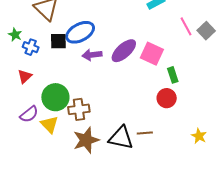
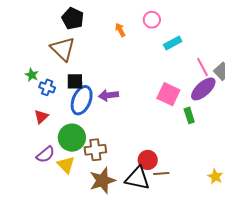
blue ellipse: (80, 32) -> (82, 100), moved, turned -40
purple ellipse: (124, 51) -> (203, 89), moved
red circle: (167, 98) -> (148, 160), moved

